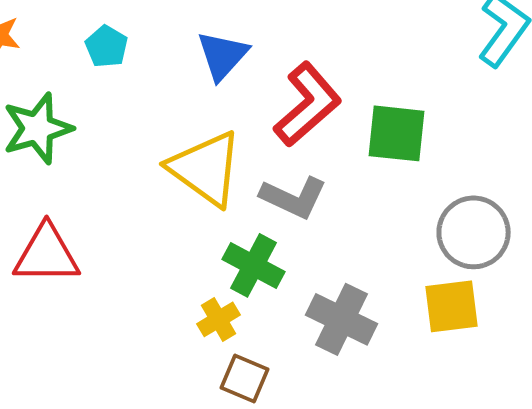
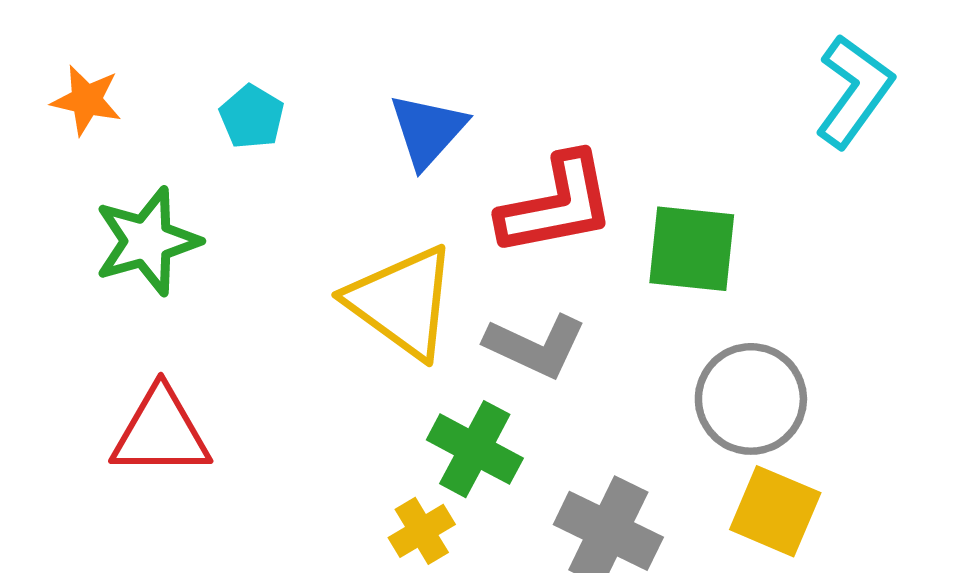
red L-shape: (308, 104) -> (557, 205), turned 30
gray circle: (474, 232) -> (751, 399), moved
yellow square: (452, 306) -> (775, 511), turned 30

